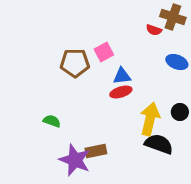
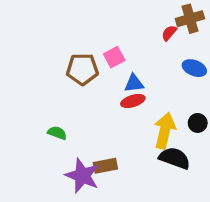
brown cross: (173, 17) -> (190, 19), turned -35
red semicircle: (154, 30) -> (169, 33), turned 112

